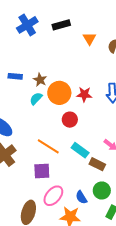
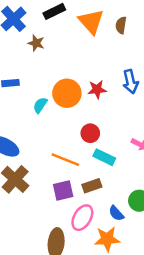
orange triangle: (89, 39) -> (91, 22), size x1.6
brown star: (40, 80) -> (36, 43), moved
red circle: (70, 120) -> (90, 133), moved
brown rectangle: (97, 164) -> (92, 186), moved, turned -35

